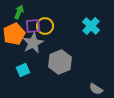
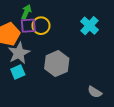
green arrow: (19, 12) -> (26, 12), moved
gray star: (33, 43) -> (19, 53), moved

